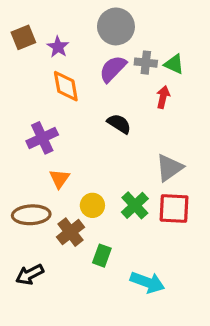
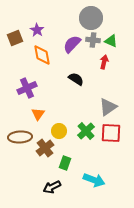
gray circle: (116, 26) -> (91, 18), moved
brown square: (23, 37) -> (15, 38), moved
black arrow: (30, 274) -> (52, 187), moved

